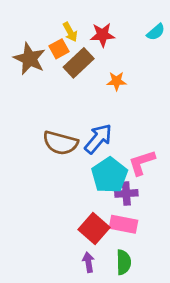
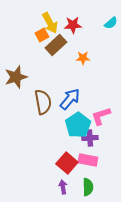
yellow arrow: (70, 32) -> (50, 23), size x1.5
brown star: (29, 59) -> (16, 77), moved, turned 30
brown semicircle: (60, 143) -> (43, 102), turned -115

